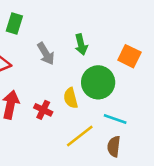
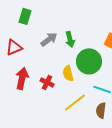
green arrow: (81, 44) -> (70, 39), moved
gray arrow: (46, 54) -> (49, 39), turned -96

